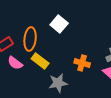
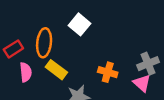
pink semicircle: (15, 63) -> (26, 72), turned -133

